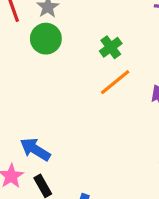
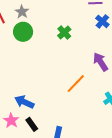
orange line: (115, 82) -> (76, 84), moved

